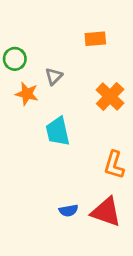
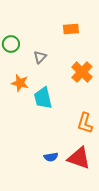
orange star: (27, 94) -> (20, 83), moved

